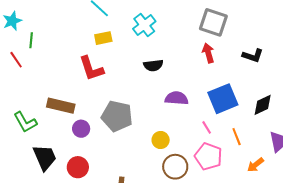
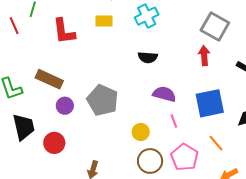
red L-shape: (91, 68) -> (64, 31), moved
pink line: (207, 127) -> (174, 121), moved
orange line: (237, 137) -> (216, 143), turned -30

